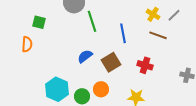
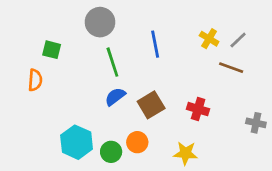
green line: (92, 21) -> (112, 62), moved
blue line: (123, 33) -> (155, 44), moved
brown line: (158, 35) -> (231, 68), moved

